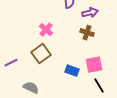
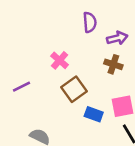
brown square: (41, 54) -> (74, 89), moved
purple line: (11, 63) -> (21, 87), moved

